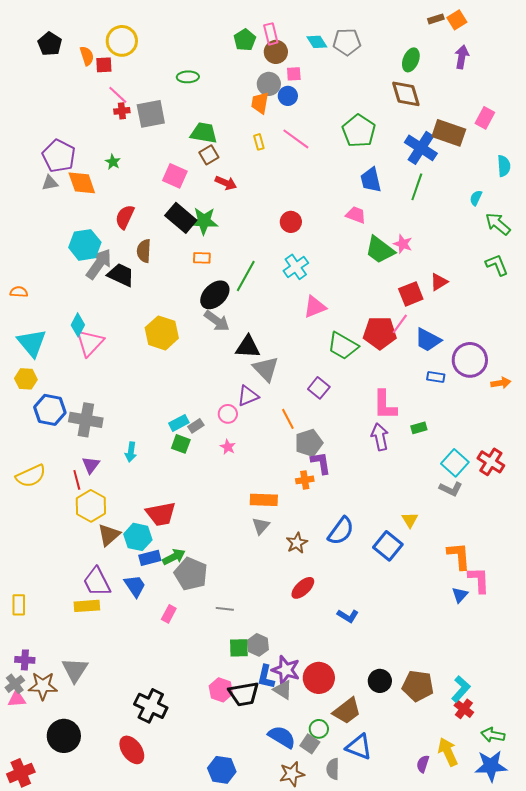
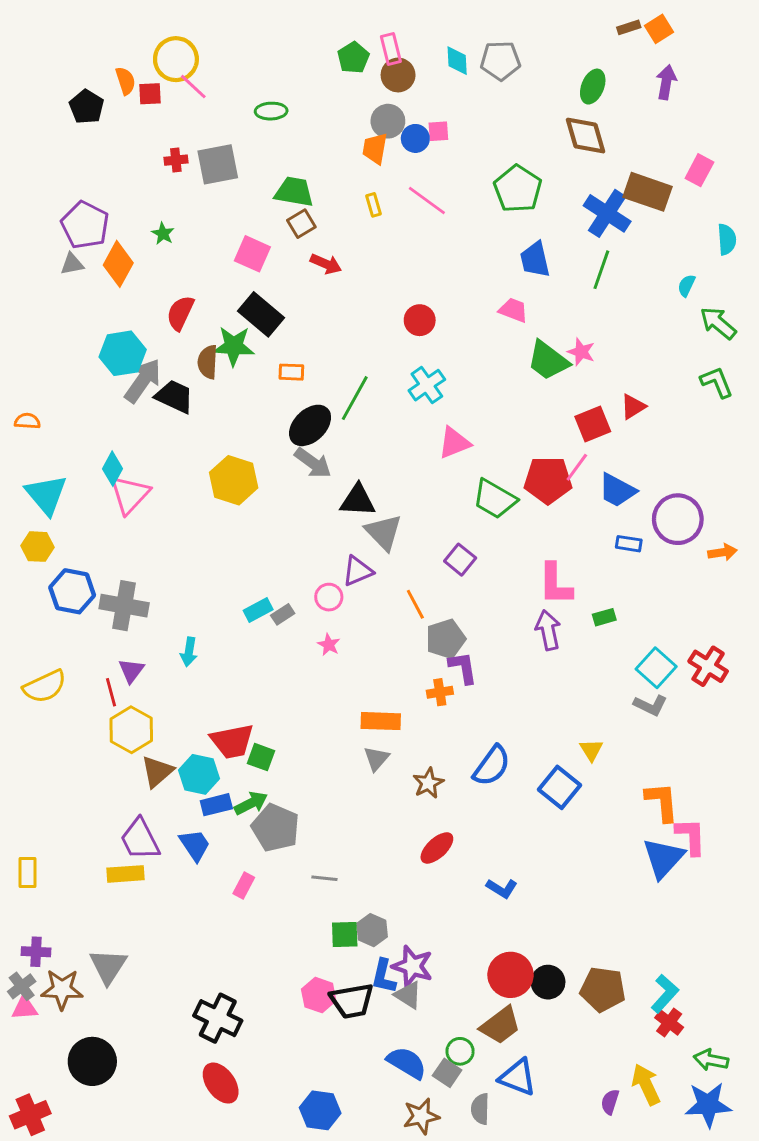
cyan diamond: (317, 42) -> (457, 61), turned 30
black pentagon: (50, 44) -> (87, 107), moved
pink square: (294, 74) -> (438, 131), moved
pink line: (118, 95) -> (193, 87), moved
orange diamond: (82, 183) -> (118, 264), turned 48
green star: (204, 221) -> (234, 346), moved
green square: (181, 444) -> (261, 757), moved
blue triangle: (460, 595) -> (663, 858), size x1.8
red circle: (319, 678) -> (511, 975), moved
red ellipse: (132, 750) -> (221, 1083), moved

